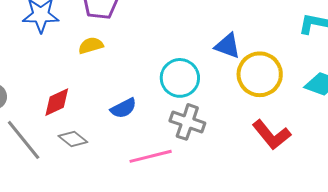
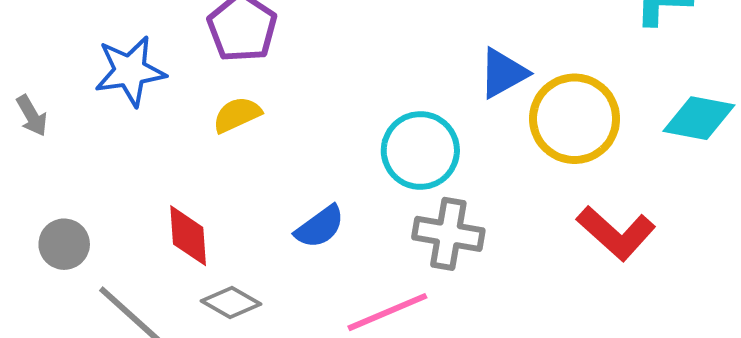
blue triangle: (228, 46) -> (503, 73), turned -40
red diamond: (57, 102) -> (188, 236), turned -60

